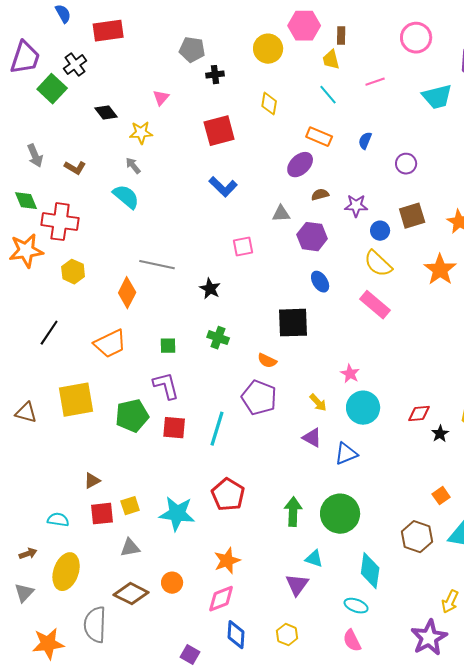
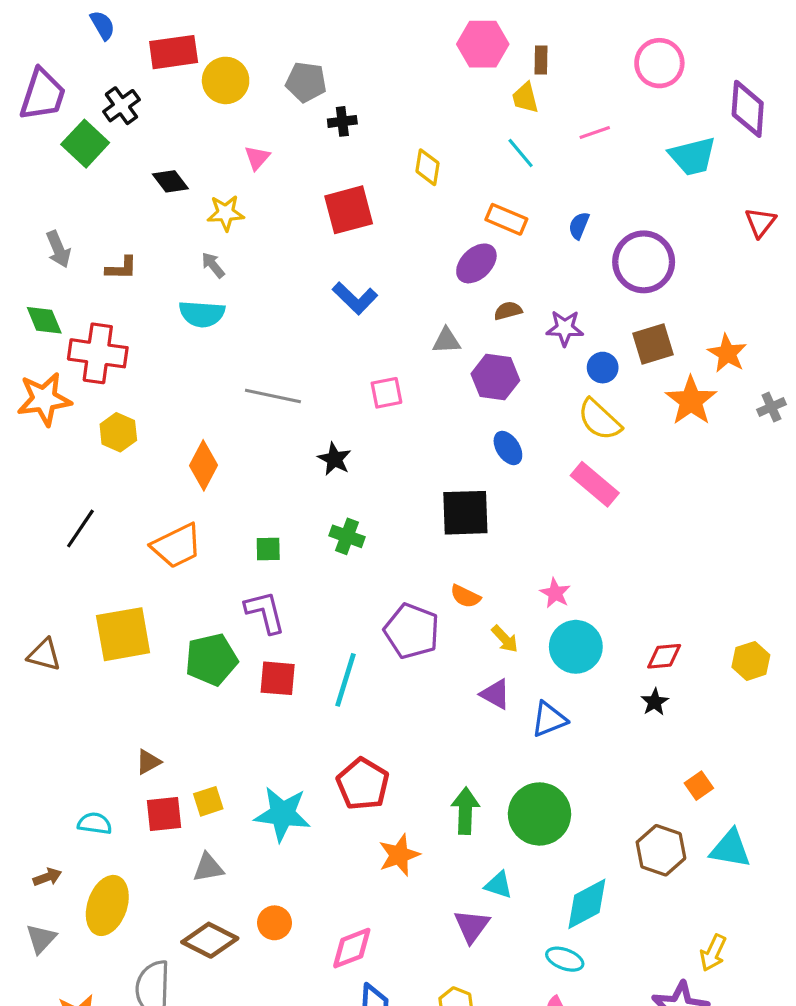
yellow circle: (268, 49) -> (226, 80), moved
purple circle: (406, 164) -> (644, 262), size x1.8
brown L-shape: (75, 168) -> (121, 268), turned -30
cyan semicircle: (126, 197) -> (202, 314), turned 144
gray line: (157, 265) -> (273, 396), moved
orange star: (440, 270) -> (691, 401), moved
orange semicircle: (267, 361) -> (465, 596), moved
black star: (440, 434) -> (655, 702), moved
orange star: (227, 561) -> (399, 855), moved
cyan diamond: (370, 571) -> (587, 904), turned 54

